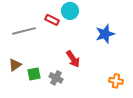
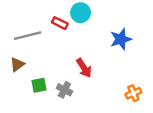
brown triangle: (15, 65) -> (17, 64), moved
orange cross: (116, 81) -> (133, 93), turned -32

